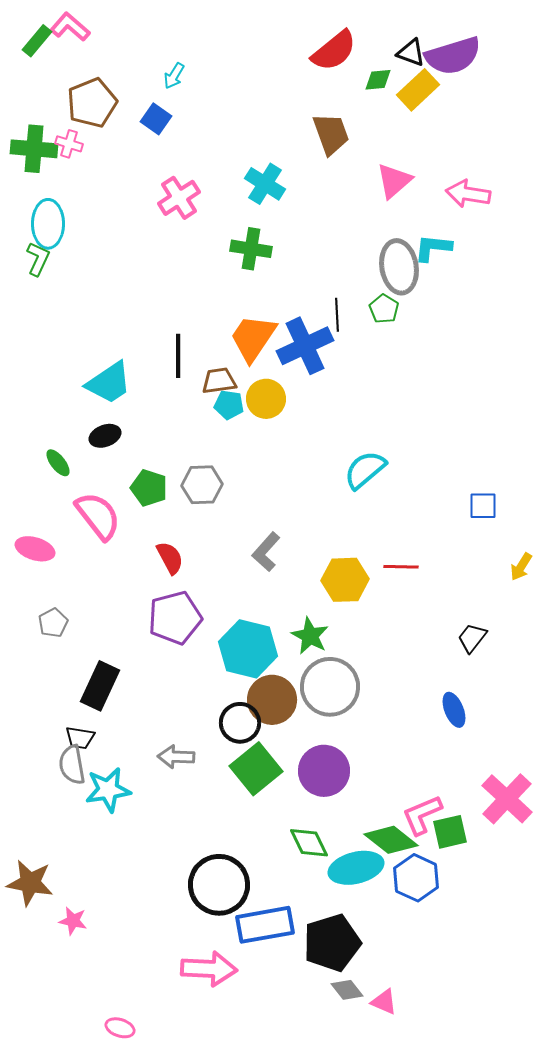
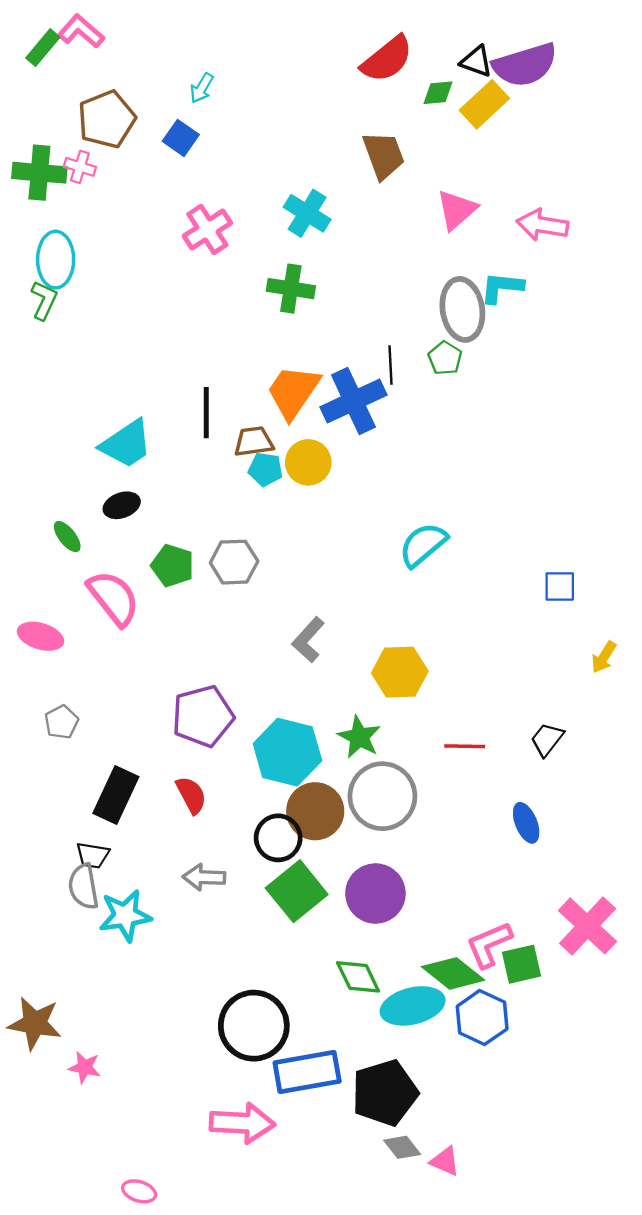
red semicircle: (170, 558) -> (191, 795), moved
red line: (401, 567) -> (465, 746), moved

